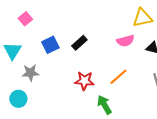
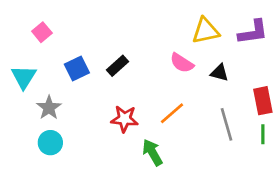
pink semicircle: (125, 41) -> (182, 63), turned 48
gray star: (30, 73) -> (49, 108), turned -30
cyan circle: (18, 99) -> (50, 143), moved

